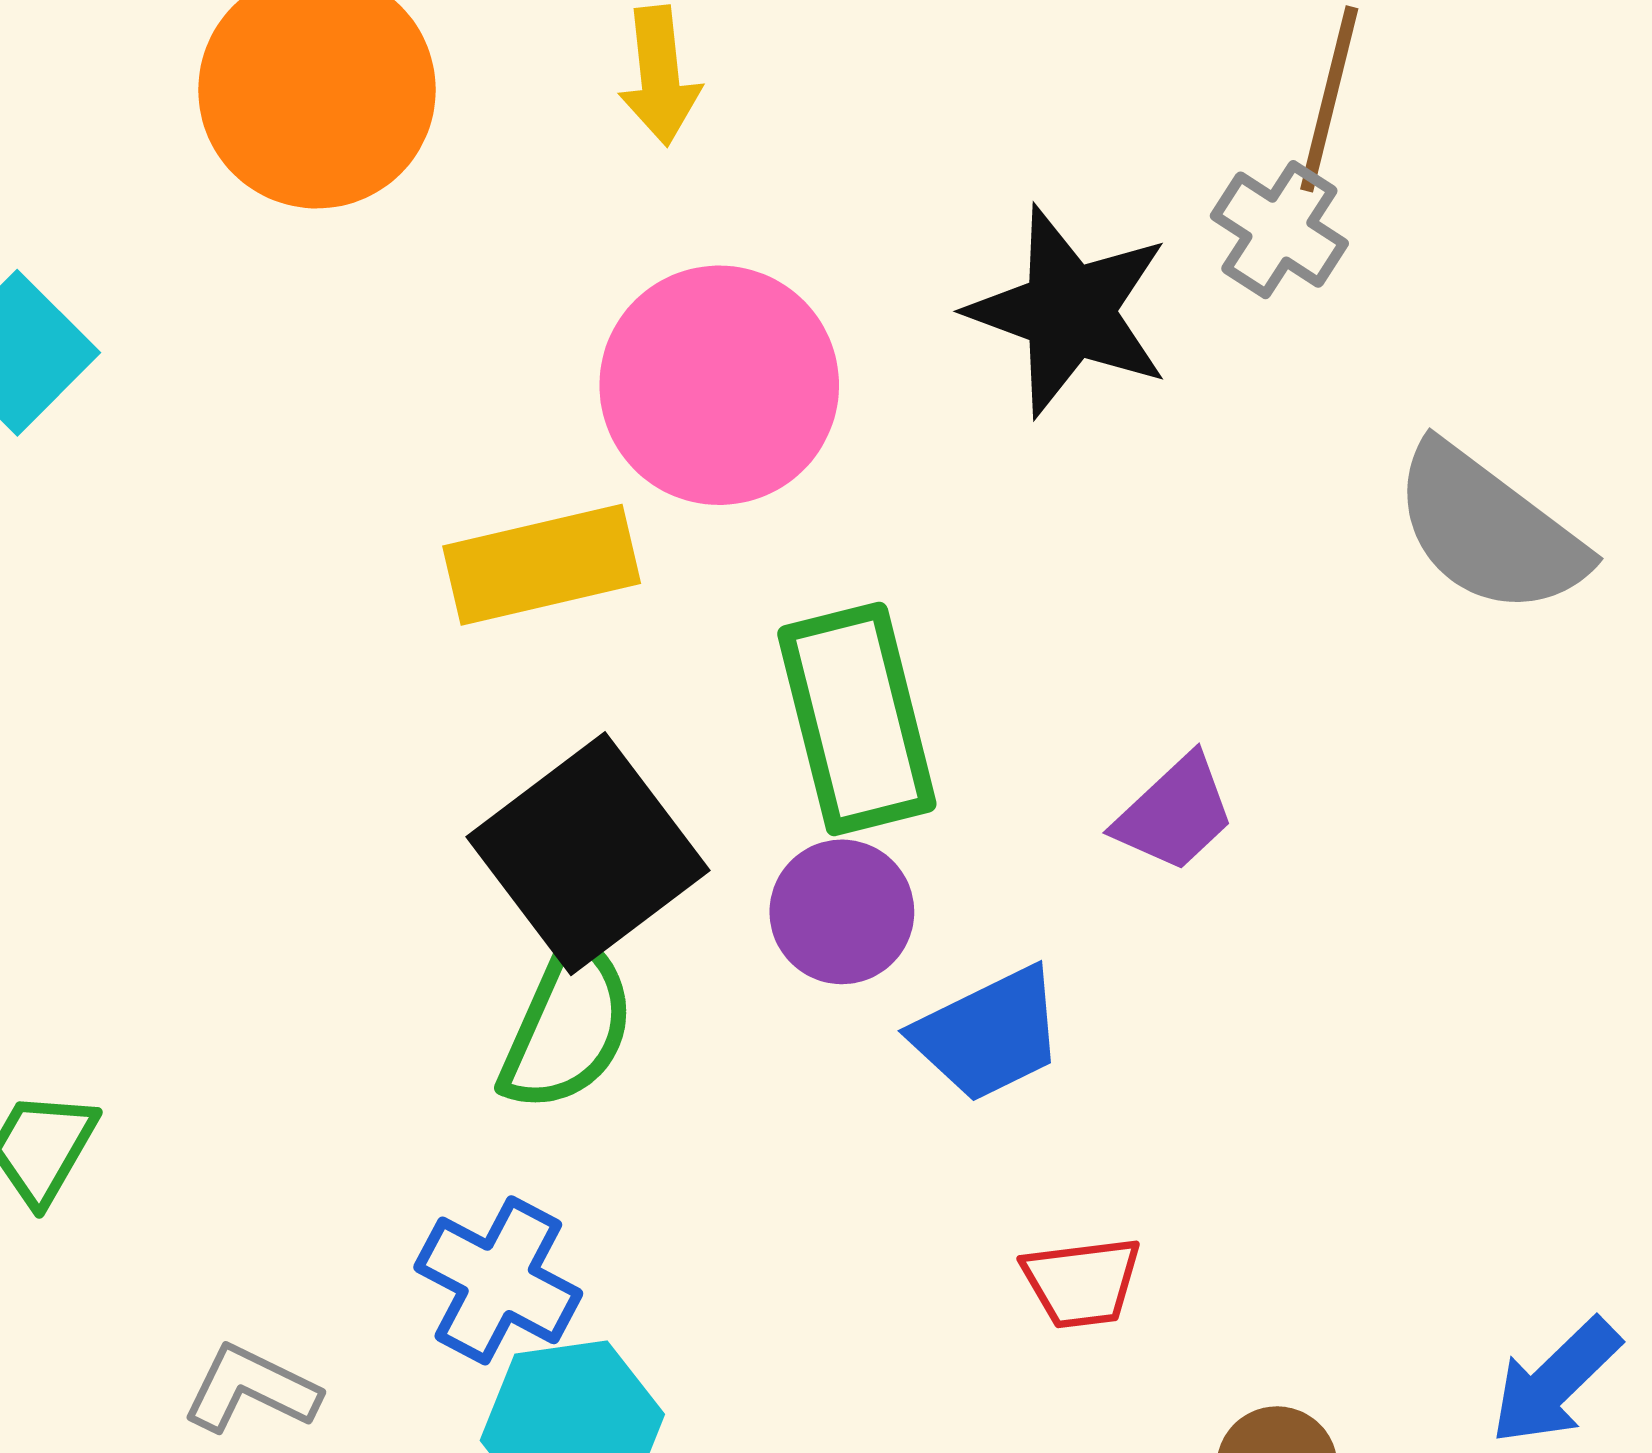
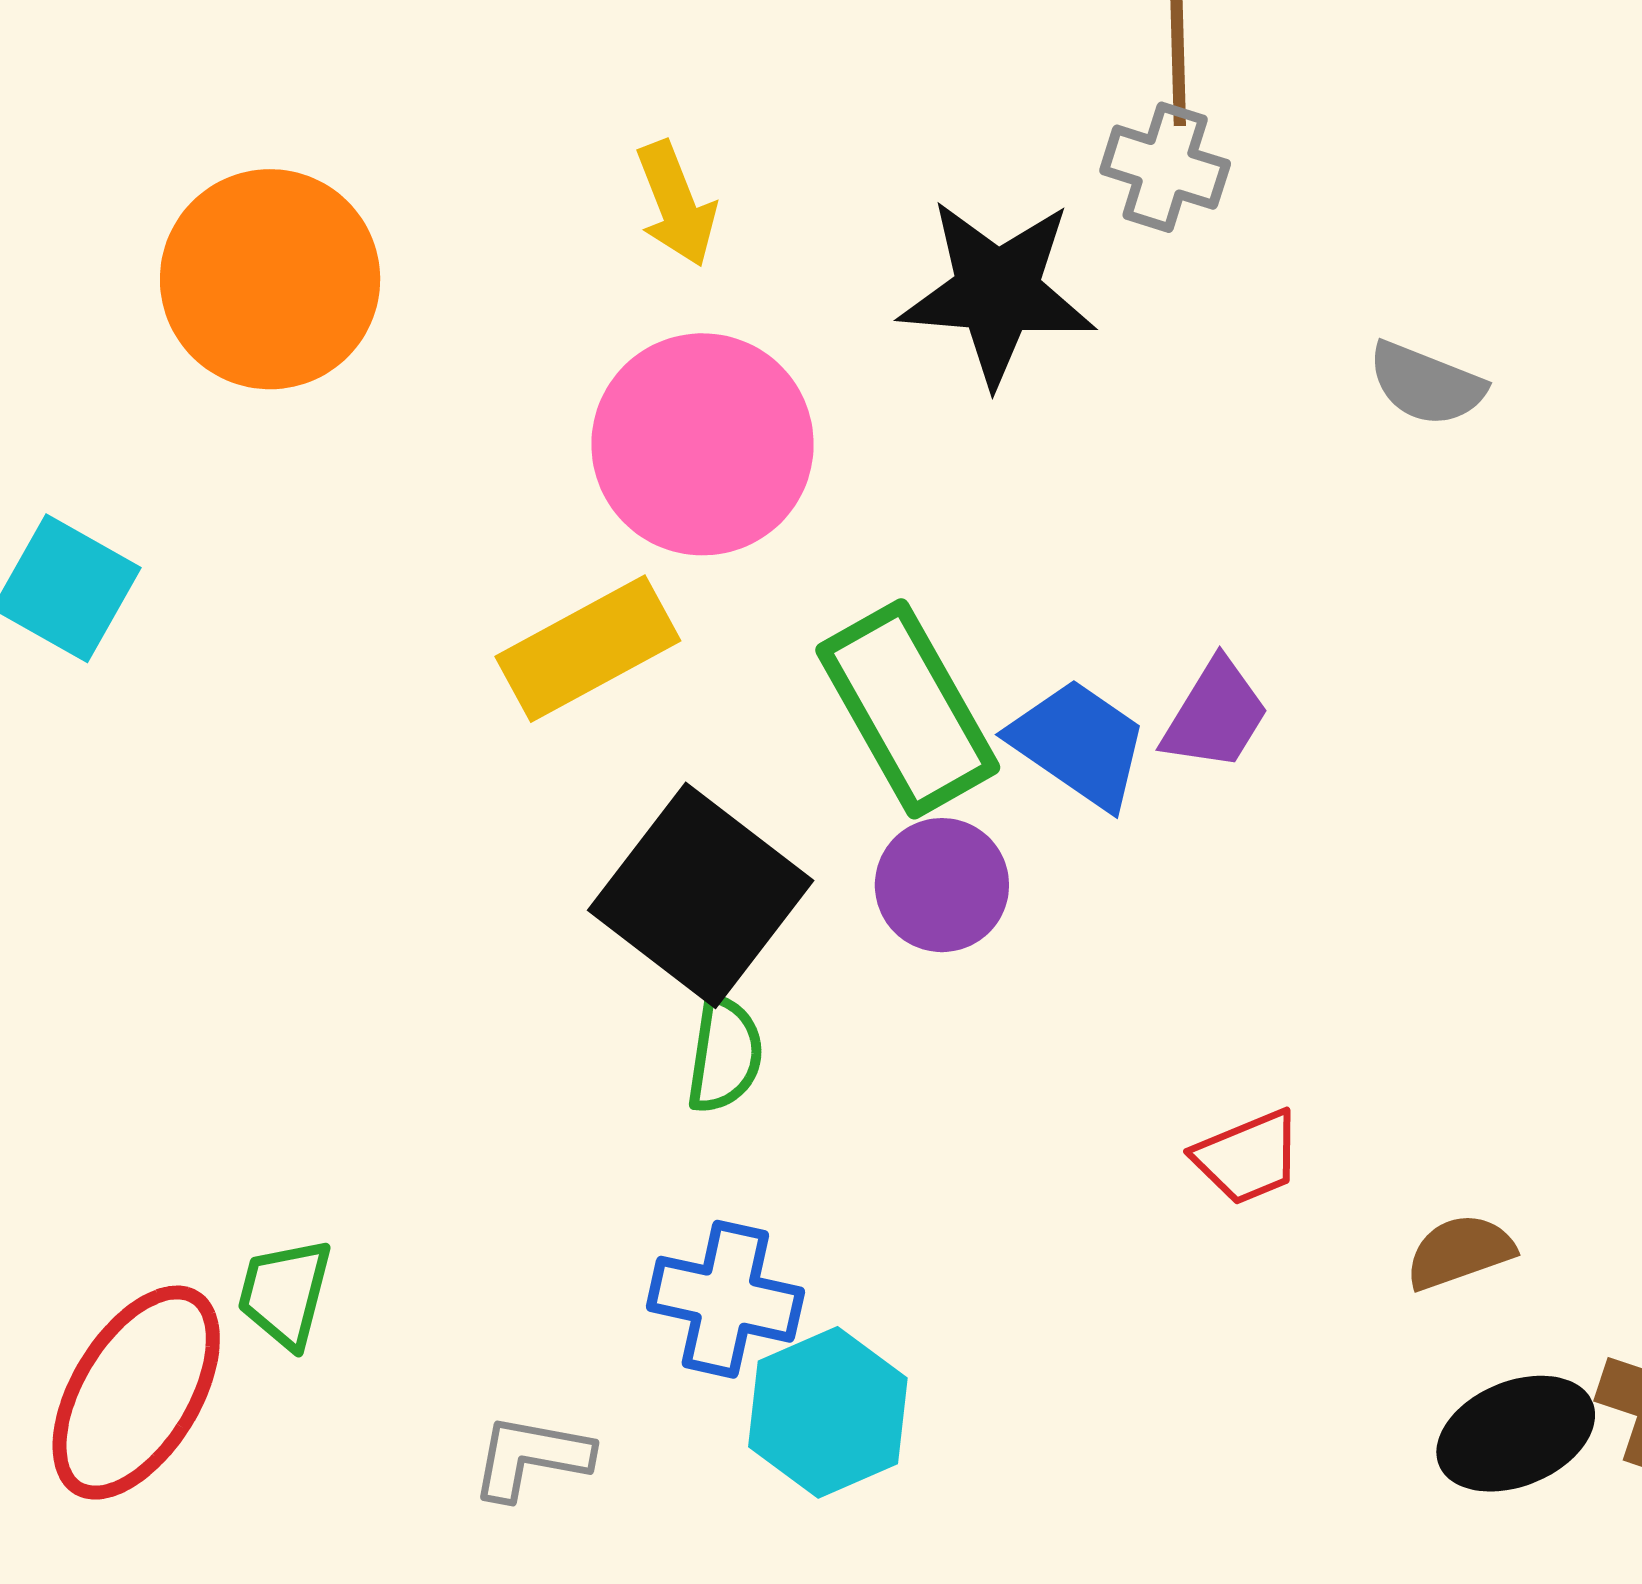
yellow arrow: (660, 76) -> (676, 204), moved
gray semicircle: (1489, 530) -> (1426, 384), size x0.6
green semicircle: (568, 1026) -> (725, 1055), size x0.7
blue trapezoid: (989, 1034) -> (1079, 744), moved, turned -104

